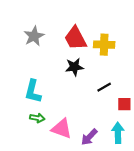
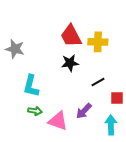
gray star: (34, 36) -> (15, 49), moved, turned -30
purple arrow: (89, 137) -> (84, 111), moved

